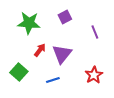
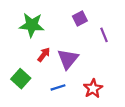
purple square: (65, 17) -> (80, 18), moved
red star: (94, 75) -> (93, 89), moved

